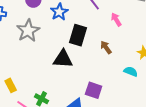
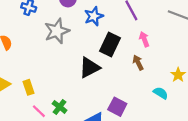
pink arrow: (116, 19) -> (144, 39), moved
black triangle: (63, 59) -> (89, 68), turned -40

